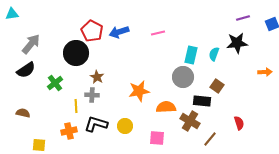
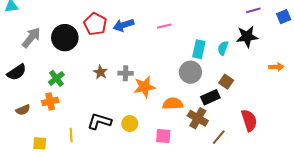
black circle: (76, 53) -> (65, 38), moved
black semicircle: (26, 70) -> (17, 72), moved
gray cross: (92, 95) -> (126, 73), moved
black rectangle: (202, 101) -> (210, 97), turned -30
yellow line: (76, 106) -> (71, 135), moved
brown semicircle: (23, 113) -> (23, 110), turned 144
red semicircle: (239, 123) -> (249, 120), size x1.5
orange cross: (69, 131) -> (50, 101), moved

